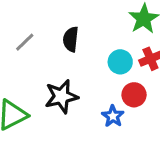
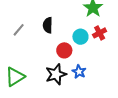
red circle: (134, 95) -> (64, 50), moved
black star: (61, 96) -> (56, 74), moved

